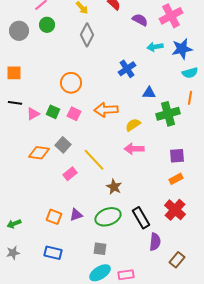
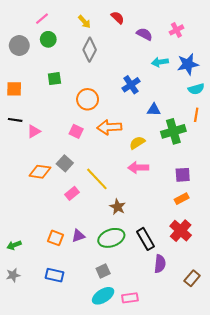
pink cross: (171, 16) -> (176, 30), size x0.6
orange circle: (71, 83) -> (88, 99), moved
green square: (53, 112) -> (54, 79), moved, turned -32
gray square: (100, 249) -> (103, 271), turned -32
brown rectangle: (177, 260) -> (192, 278), moved

